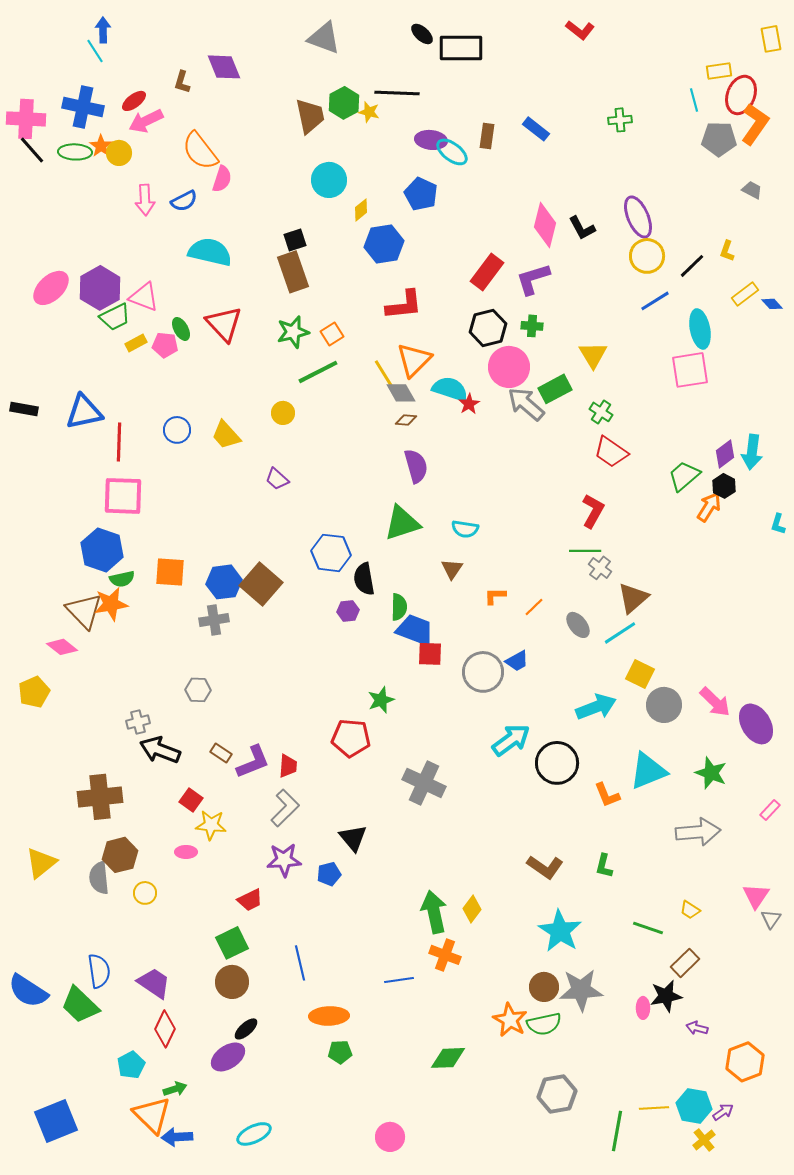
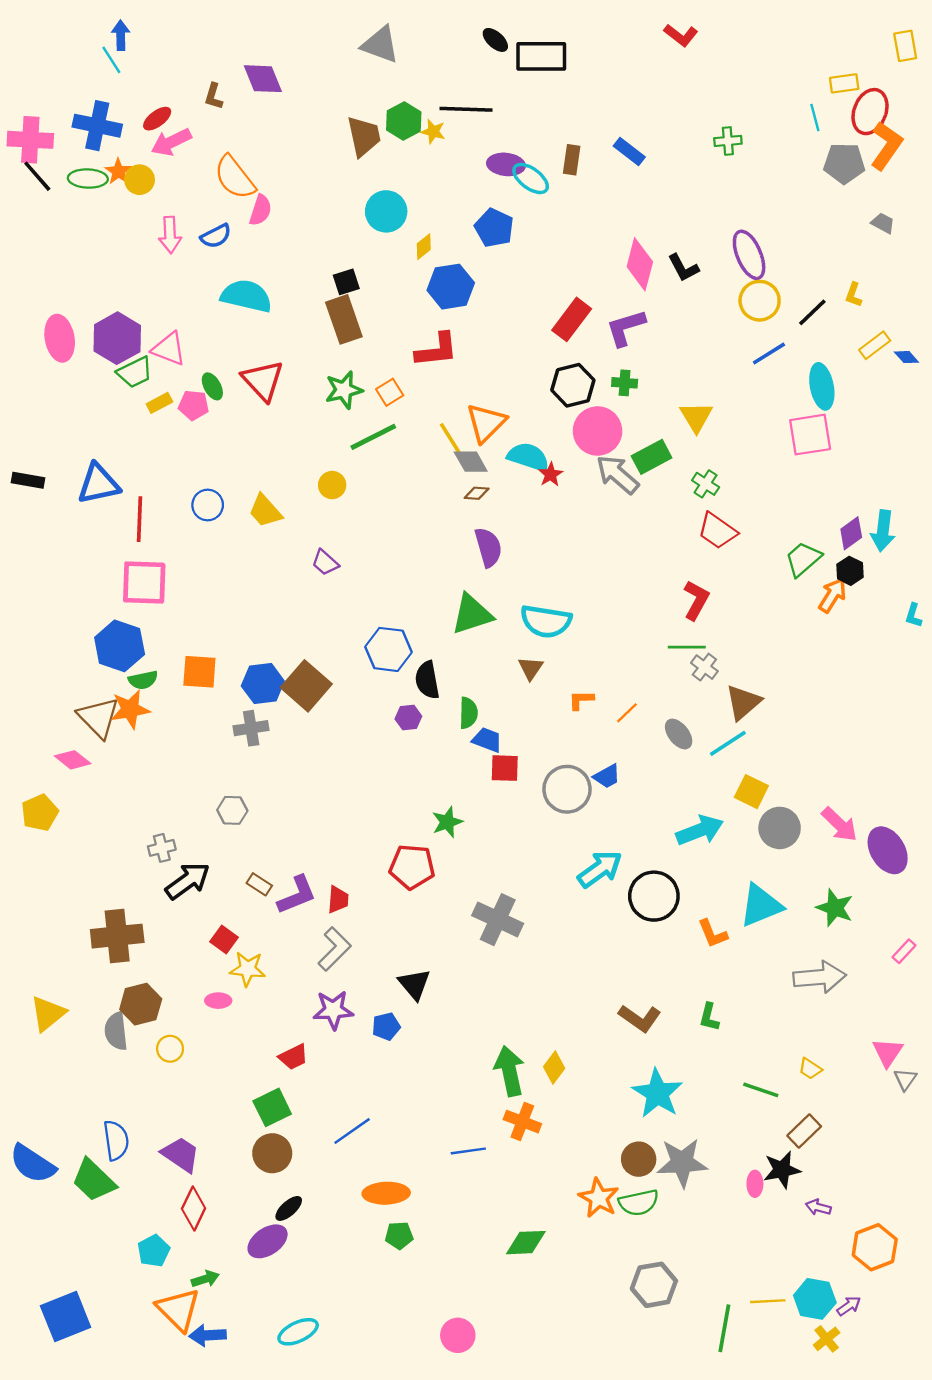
pink ellipse: (51, 288) -> (60, 338), turned -57
red L-shape: (404, 305) -> (437, 350), moved
cyan semicircle: (465, 529) -> (546, 621), size x1.6
blue trapezoid: (415, 630) -> (487, 740), size x0.7
black arrow: (160, 750) -> (188, 881), turned 123
blue line: (300, 963) -> (352, 1131), turned 68

